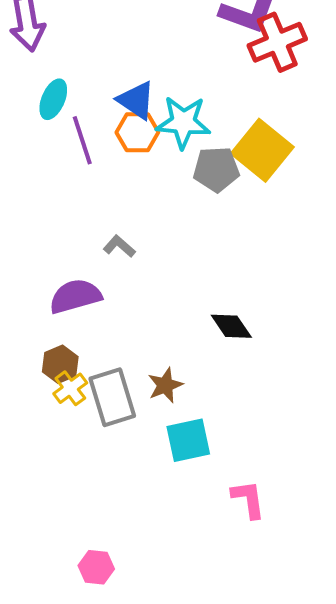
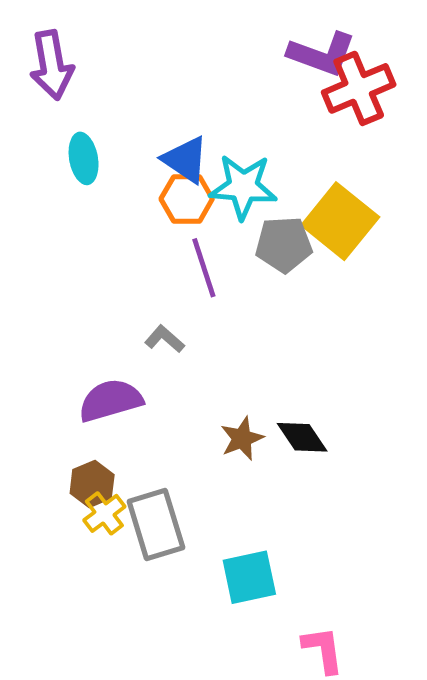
cyan ellipse: (53, 99) -> (84, 158), turned -33
purple line: (82, 140) -> (204, 268), moved
brown star: (165, 385) -> (242, 438), moved

